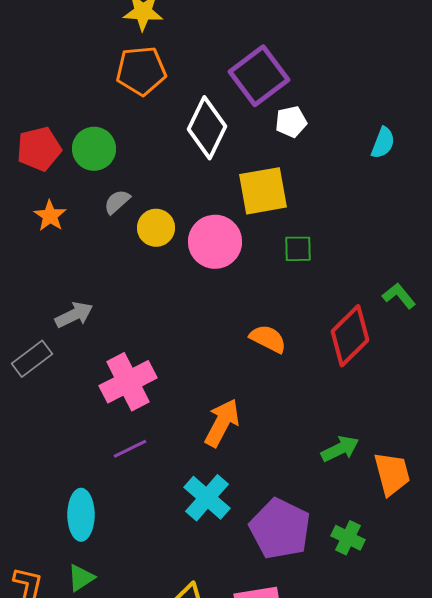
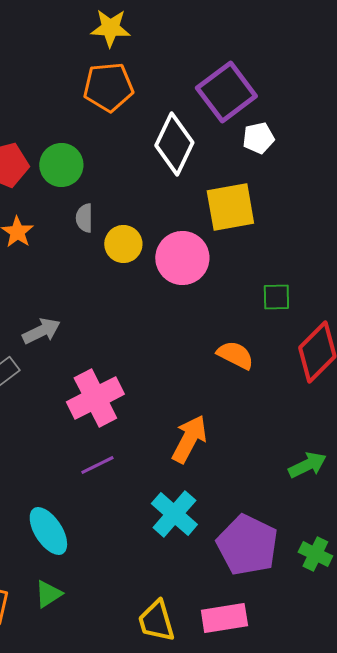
gray semicircle: (117, 202) -> (84, 218), turned -48
green square: (298, 249) -> (276, 297), moved
cyan ellipse: (81, 515) -> (48, 531), turned -33

